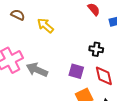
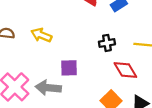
purple square: (76, 71) -> (69, 68), moved

